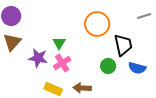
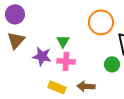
pink cross: (62, 63) -> (66, 61), turned 36

